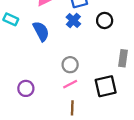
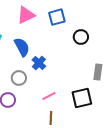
blue cross: (73, 20) -> (39, 63), moved
gray circle: (70, 65) -> (19, 78), moved

